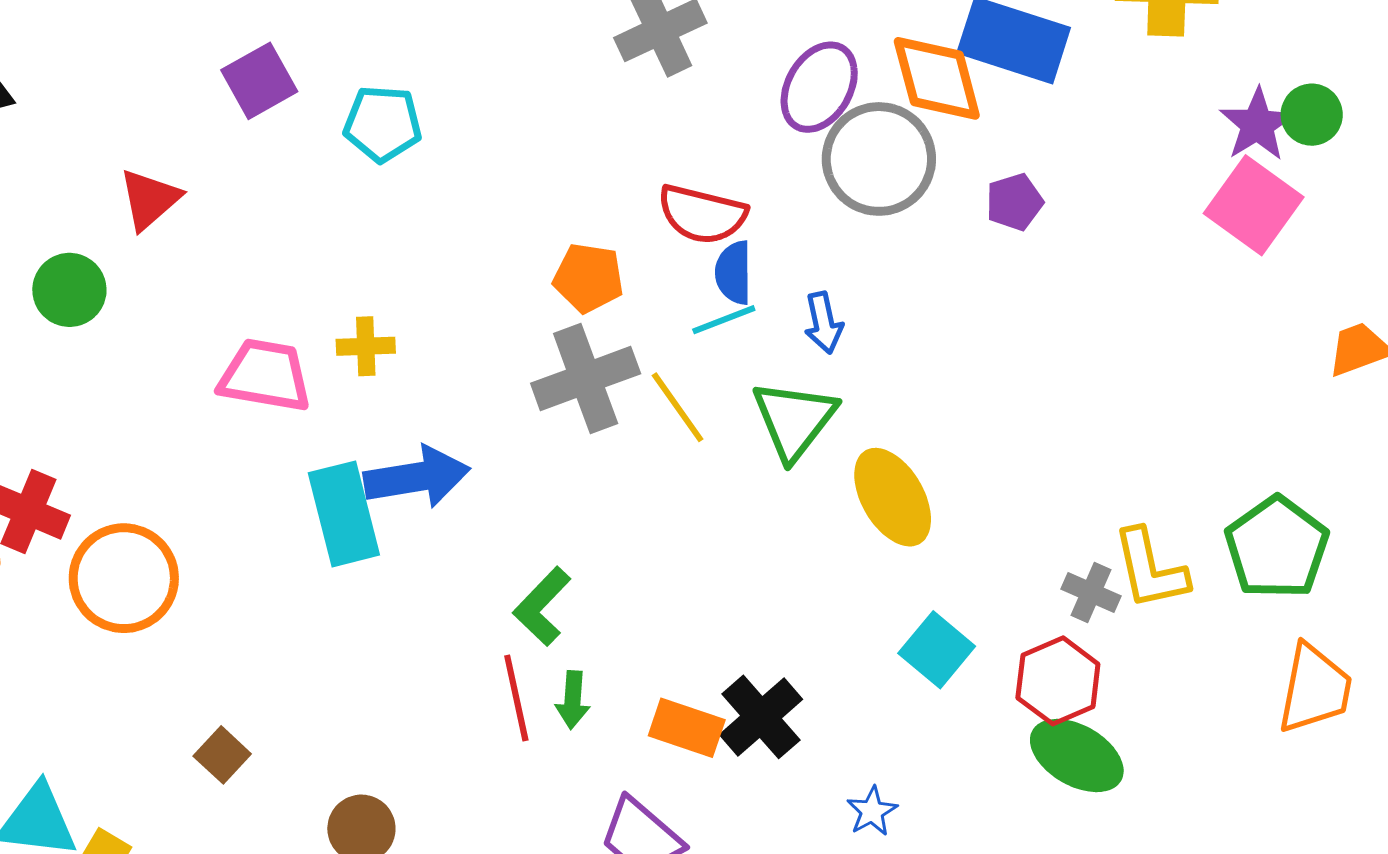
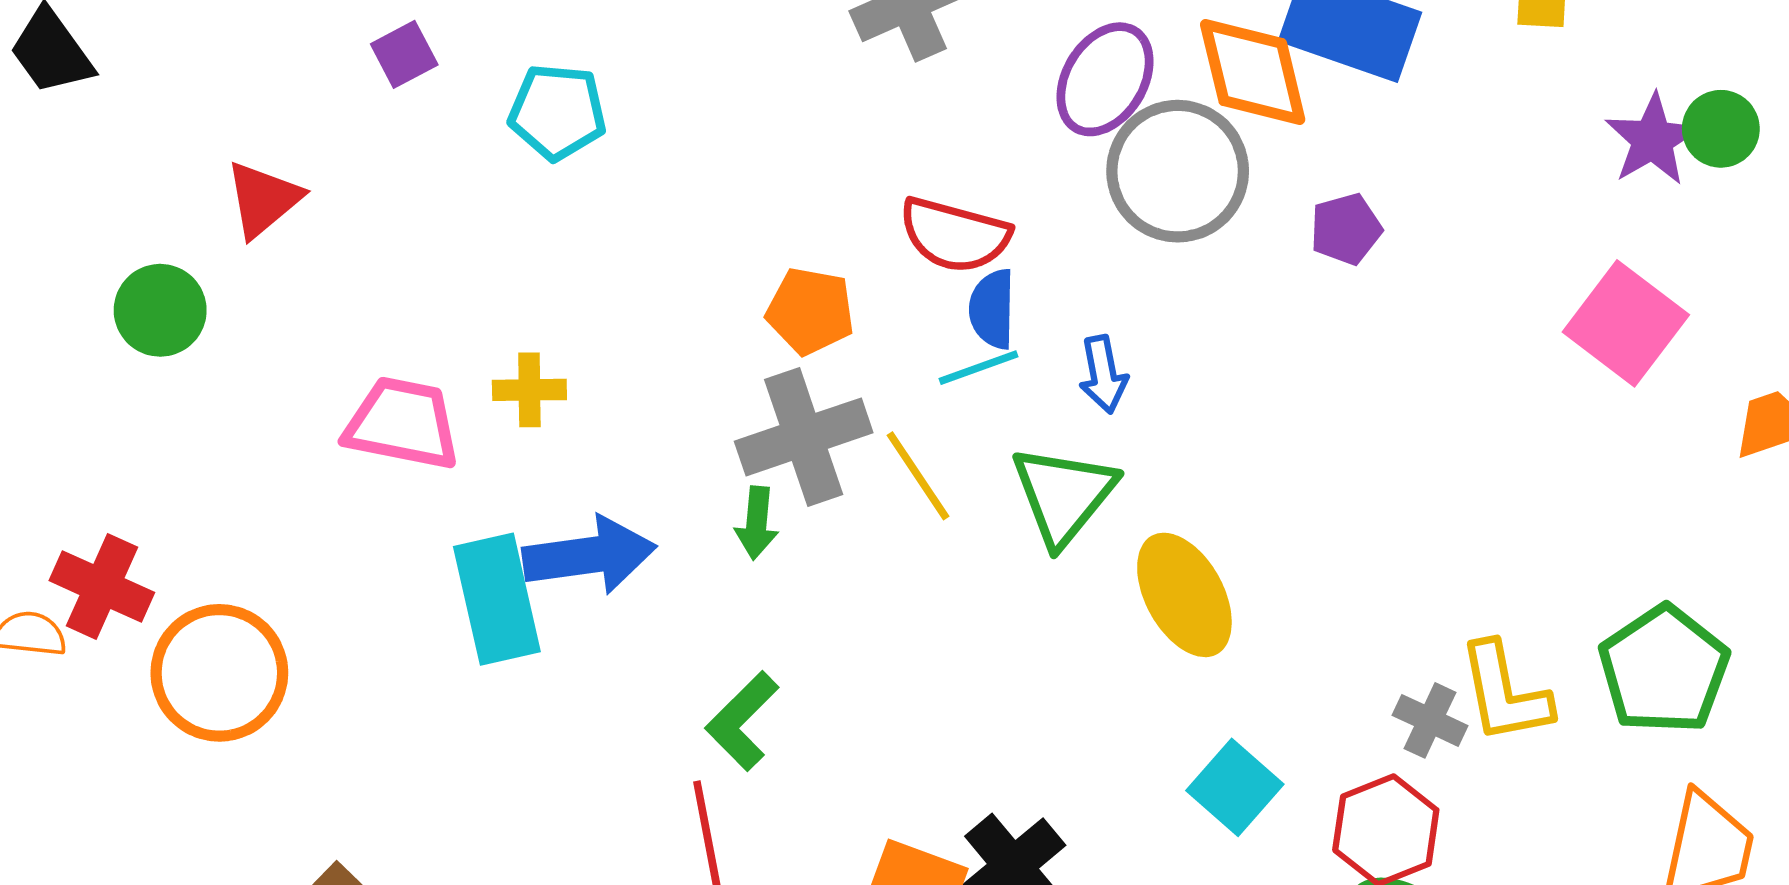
purple square: (259, 81) -> (404, 54), size x0.7
pink square: (1254, 205) -> (1626, 323), moved
green arrow: (573, 700) -> (757, 523), moved

